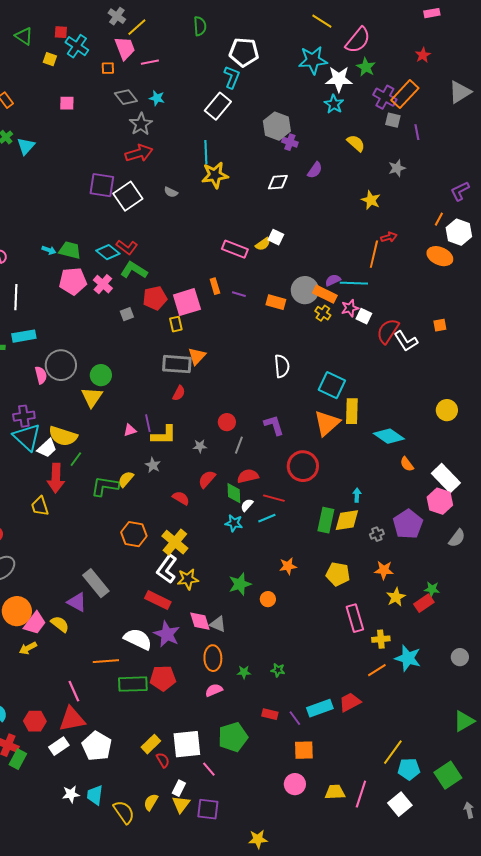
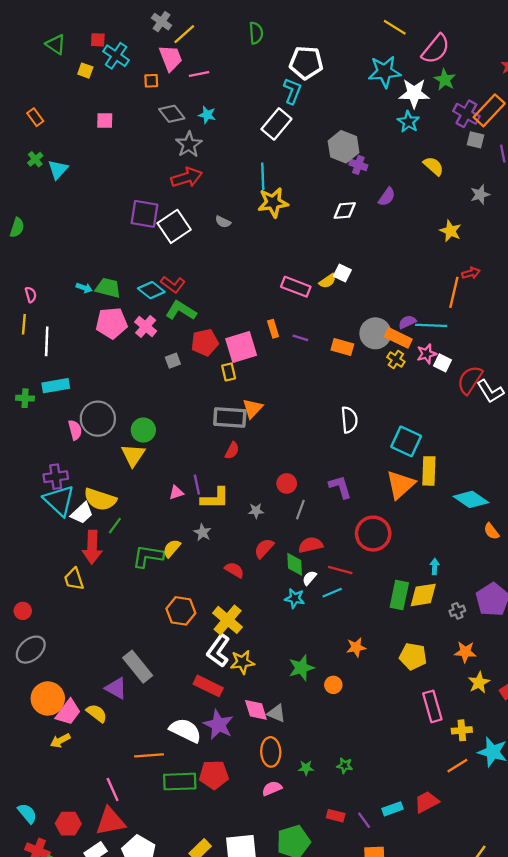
cyan rectangle: (320, 708) -> (392, 809), size x0.7

